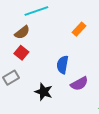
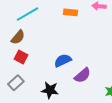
orange rectangle: (79, 29) -> (70, 12), moved, turned 64
blue semicircle: (62, 65) -> (63, 60), turned 66

